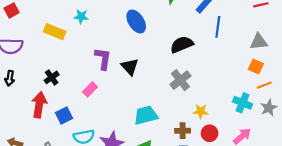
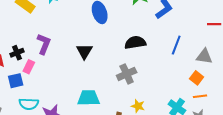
blue line: (218, 27) -> (176, 45), moved
purple L-shape: (103, 59) -> (44, 44), moved
black cross: (52, 77) -> (17, 53), moved
pink rectangle: (90, 89) -> (29, 67), moved, turned -32

